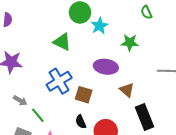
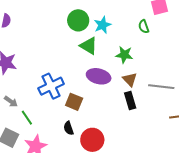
cyan star: (99, 26) -> (103, 25), moved
green triangle: (62, 42) -> (89, 46), moved
brown triangle: (127, 90) -> (130, 79), moved
black rectangle: (144, 117) -> (130, 100), moved, size x0.7

